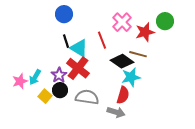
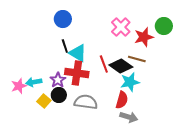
red line: (102, 40) -> (104, 64), moved
red cross: (78, 68) -> (77, 73), turned -30
cyan arrow: (35, 77) -> (34, 82), turned 49
gray arrow: (116, 112) -> (129, 117), moved

